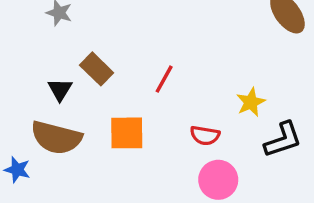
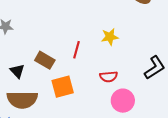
brown rectangle: (97, 69) -> (45, 60), moved
yellow star: (251, 102) -> (110, 37), moved, turned 30

